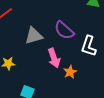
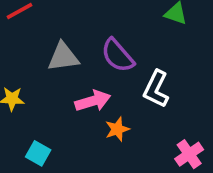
pink arrow: (54, 58) -> (93, 101), turned -96

